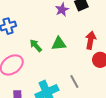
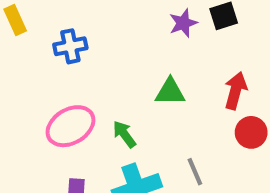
green arrow: (36, 46) -> (124, 134), moved

